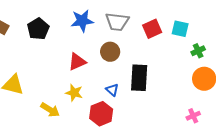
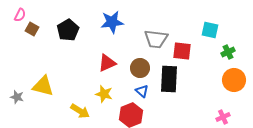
gray trapezoid: (117, 22) -> (156, 39), moved
red square: (152, 29) -> (182, 51), moved, turned 30
brown circle: (110, 52) -> (140, 68), moved

